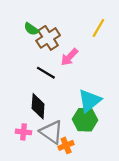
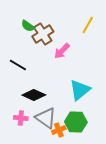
black line: (46, 73) -> (18, 65), moved
black diamond: (38, 106) -> (34, 95), turned -70
green hexagon: (85, 120) -> (76, 122), moved

